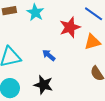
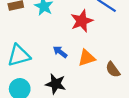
orange triangle: (92, 42) -> (87, 58), moved

